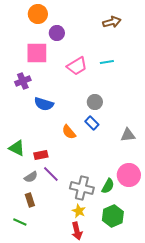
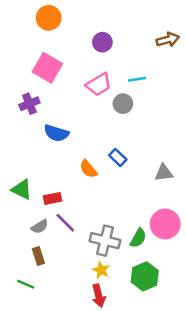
brown arrow: (112, 22) -> (168, 40), moved
purple circle: (57, 33) -> (102, 42), moved
pink square: (37, 53) -> (47, 68), turned 30
gray circle: (95, 102) -> (123, 104), moved

